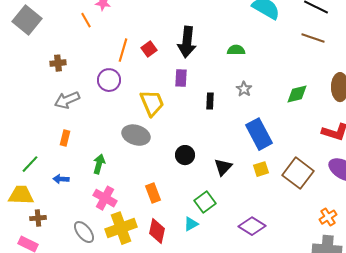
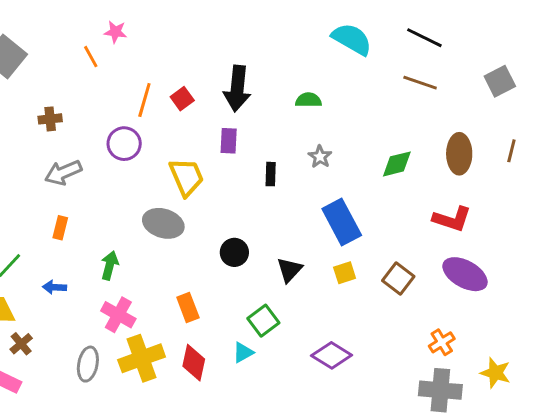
brown square: (298, 173) -> (398, 278), size x0.7
brown cross: (38, 218) -> (21, 344), turned -35
gray ellipse: (84, 232) -> (88, 364), turned 50

